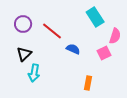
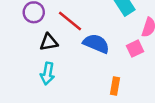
blue semicircle: (73, 49) -> (96, 44), size x1.5
black triangle: (24, 54) -> (49, 42), moved, turned 35

